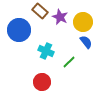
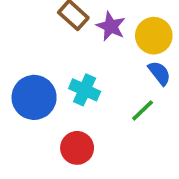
blue circle: (19, 30) -> (34, 97), moved
green line: (69, 62) -> (143, 110), moved

